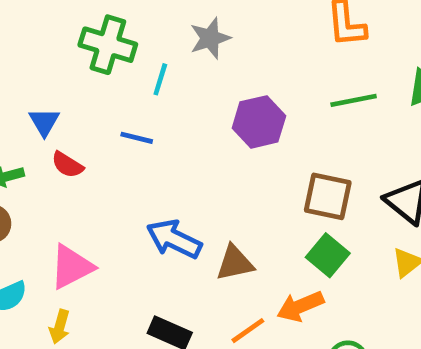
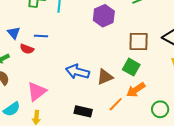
blue line: (137, 138) -> (41, 36), moved
green square: (328, 255) -> (131, 67), moved

